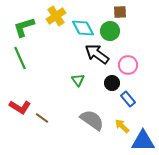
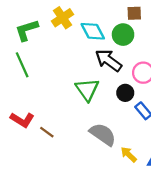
green triangle: (78, 80) -> (87, 89), size x1.6
yellow arrow: (122, 126) -> (129, 154), moved

